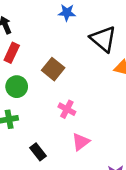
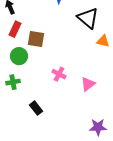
brown square: (53, 69) -> (36, 39), moved, turned -30
pink triangle: (81, 142) -> (88, 84), moved

